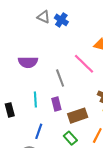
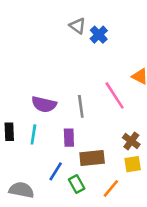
purple semicircle: (28, 62) -> (44, 104), moved
cyan line: (35, 99) -> (33, 134), moved
blue line: (39, 131) -> (56, 171), moved

